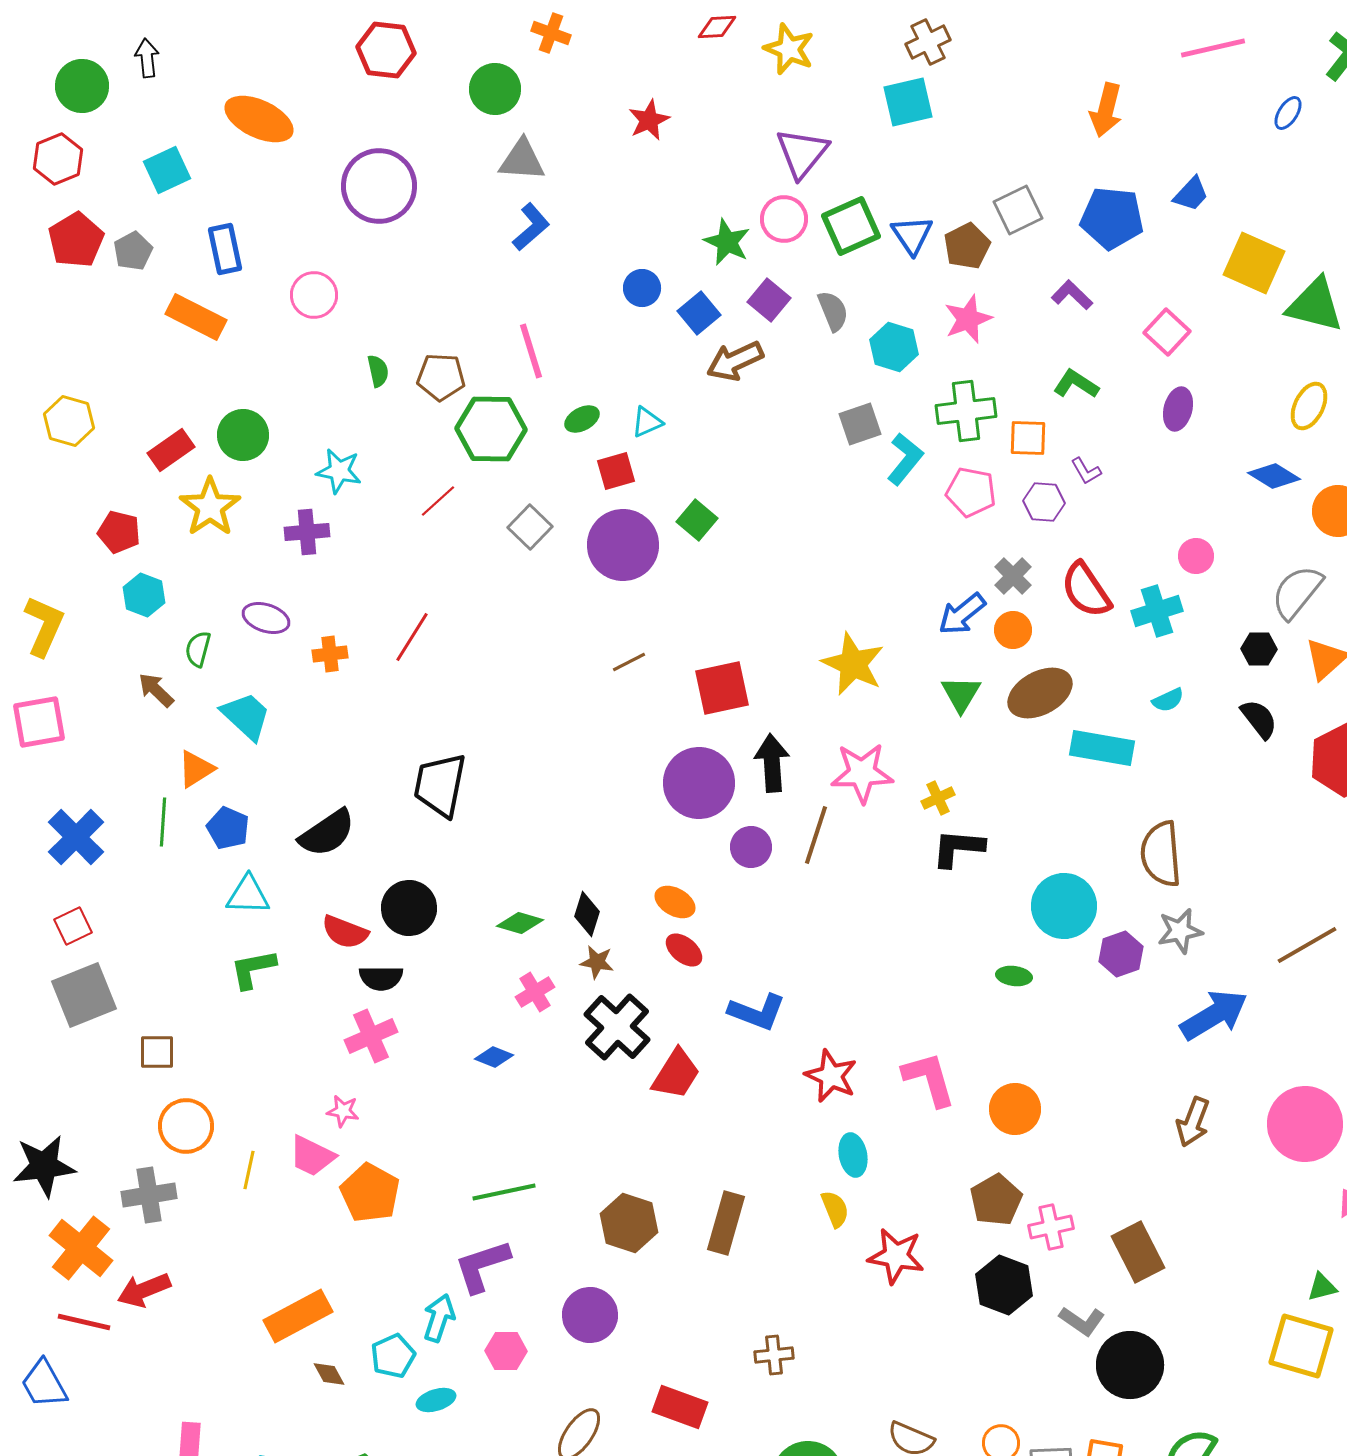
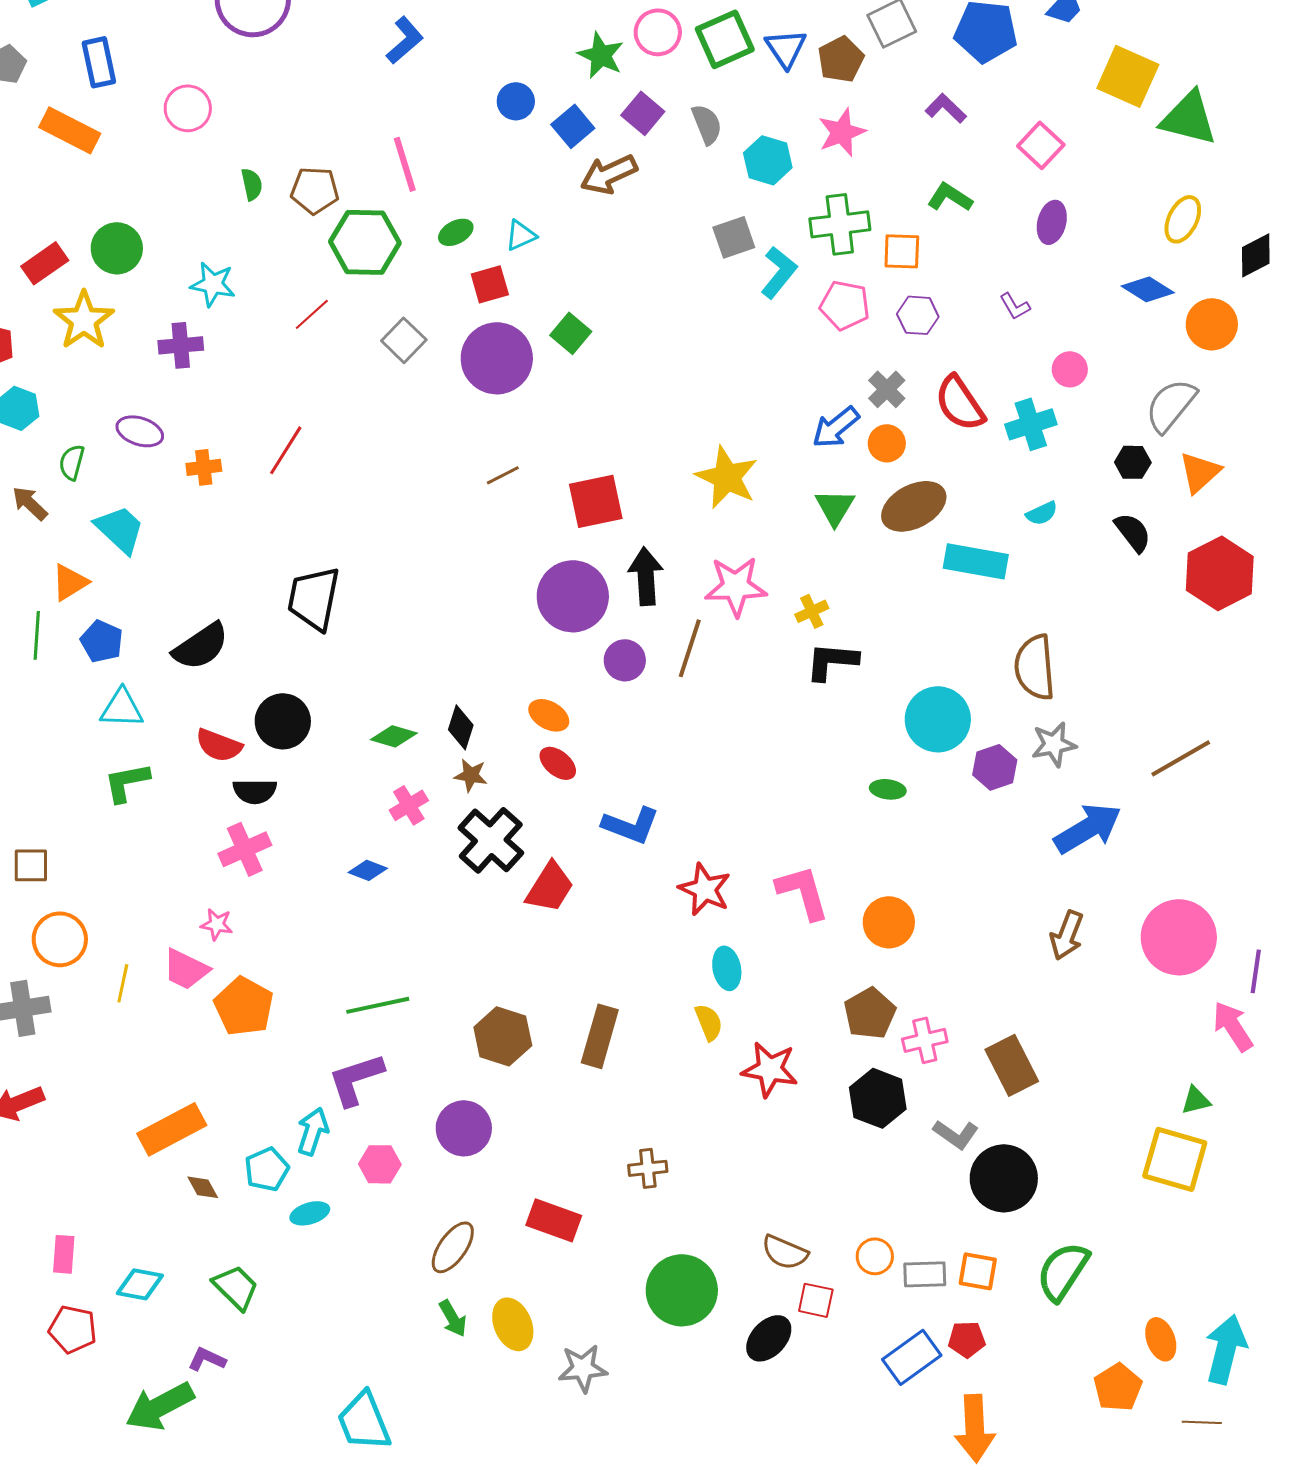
purple L-shape: (1086, 471) -> (1015, 306), moved

